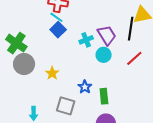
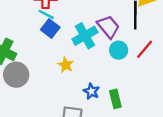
cyan cross: (86, 40) -> (85, 36), size x1.5
cyan circle: (104, 55) -> (119, 50), moved
yellow star: (52, 73) -> (66, 65), moved

